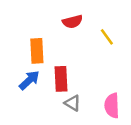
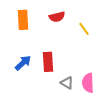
orange rectangle: (37, 51) -> (23, 20), moved
gray triangle: (72, 103) -> (67, 83), moved

